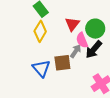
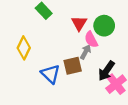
yellow diamond: (40, 31) -> (24, 48), moved
black arrow: (94, 49) -> (106, 71), moved

